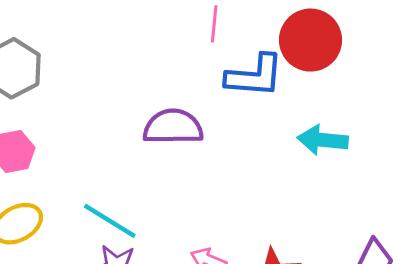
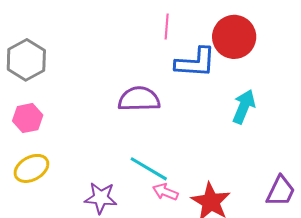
cyan arrow: (323, 140) -> (244, 107), turned 108
cyan line: (110, 221) -> (149, 169), moved

